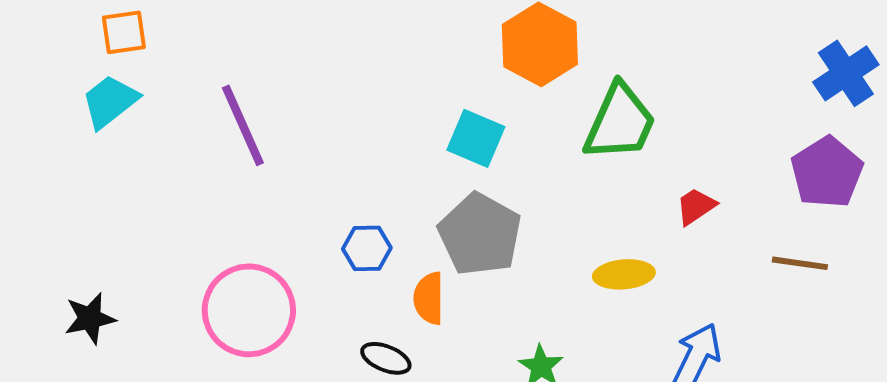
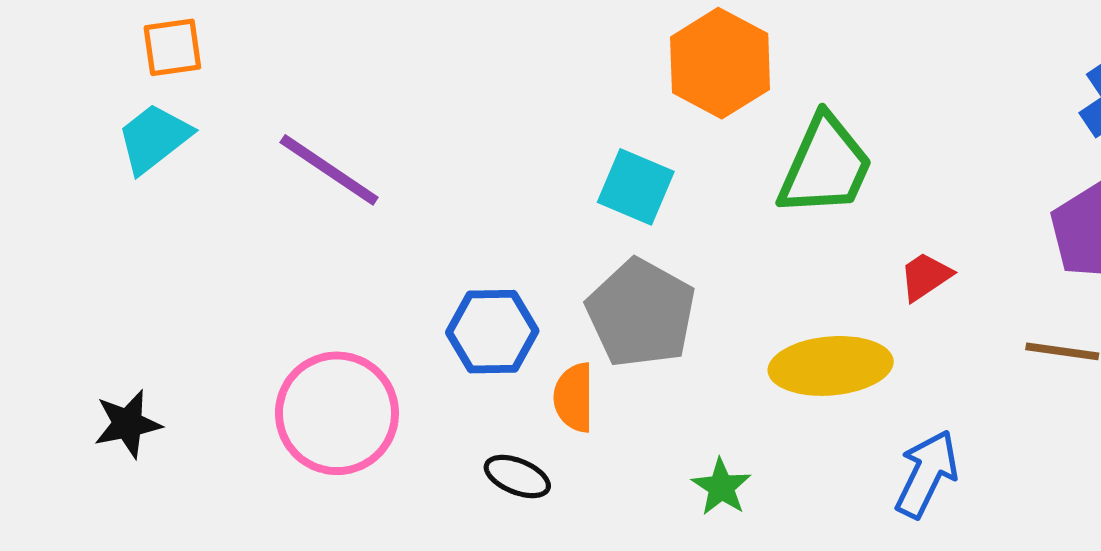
purple line: (243, 125) -> (329, 170), turned -32
blue hexagon: (367, 248) -> (492, 332), size x1.4
yellow ellipse: (624, 274) -> (831, 366), size x1.5

